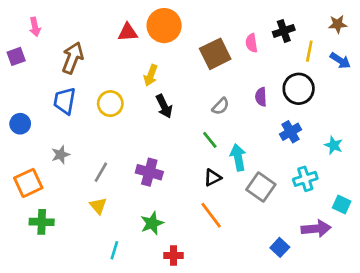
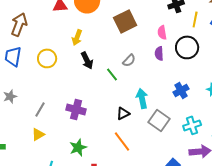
pink semicircle: (252, 43) -> (162, 32), moved
blue cross: (291, 132) -> (181, 90), moved
green line: (210, 140) -> (112, 74), moved
cyan cross: (305, 179) -> (192, 125), moved
yellow triangle: (98, 206) -> (38, 134), turned 40

